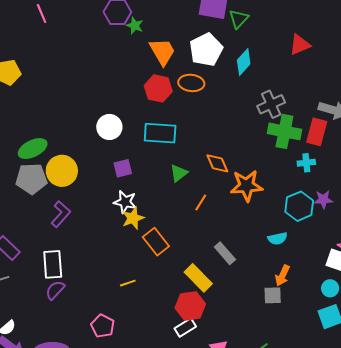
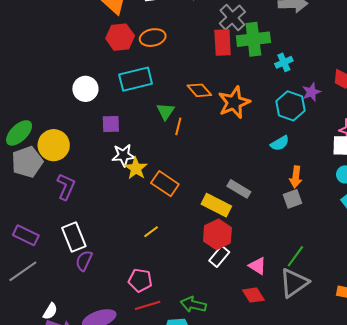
orange ellipse: (191, 83) -> (153, 38), moved
red rectangle: (317, 132) -> (223, 43), moved
purple square: (123, 168) -> (111, 124), turned 30
orange line: (201, 202) -> (178, 126), moved
gray rectangle: (225, 253) -> (239, 189), moved

